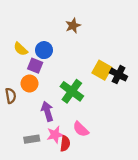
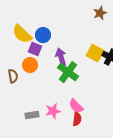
brown star: (73, 26) -> (100, 13), moved
yellow semicircle: (21, 49) -> (22, 34), size x1.5
purple arrow: (47, 111) -> (61, 57), moved
red semicircle: (65, 144) -> (77, 119), moved

